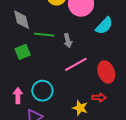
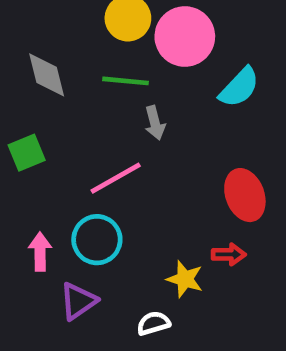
green line: (44, 35) -> (125, 81), moved
green square: (23, 52) -> (27, 153), moved
pink line: (76, 64) -> (116, 178), moved

